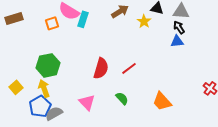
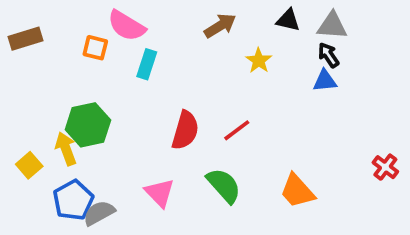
cyan rectangle: (83, 19) -> (147, 64), moved
yellow star: (144, 21) -> (259, 61), moved
orange square: (52, 23) -> (95, 48), turned 32
yellow arrow: (44, 88) -> (66, 149), moved
green semicircle: (122, 98) -> (224, 185), size x1.5

